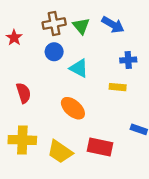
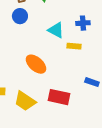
cyan triangle: (79, 68) -> (56, 30), moved

